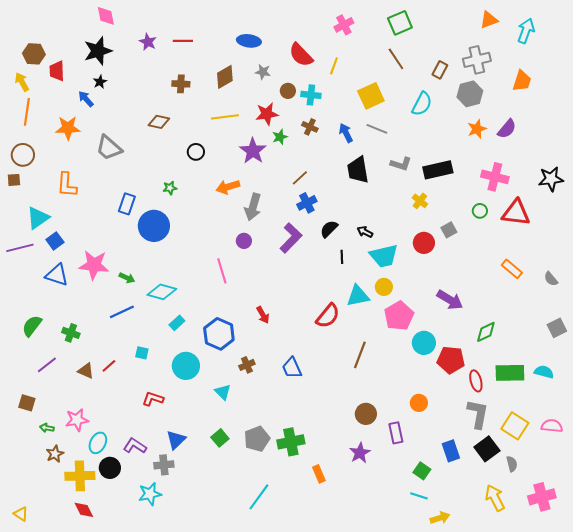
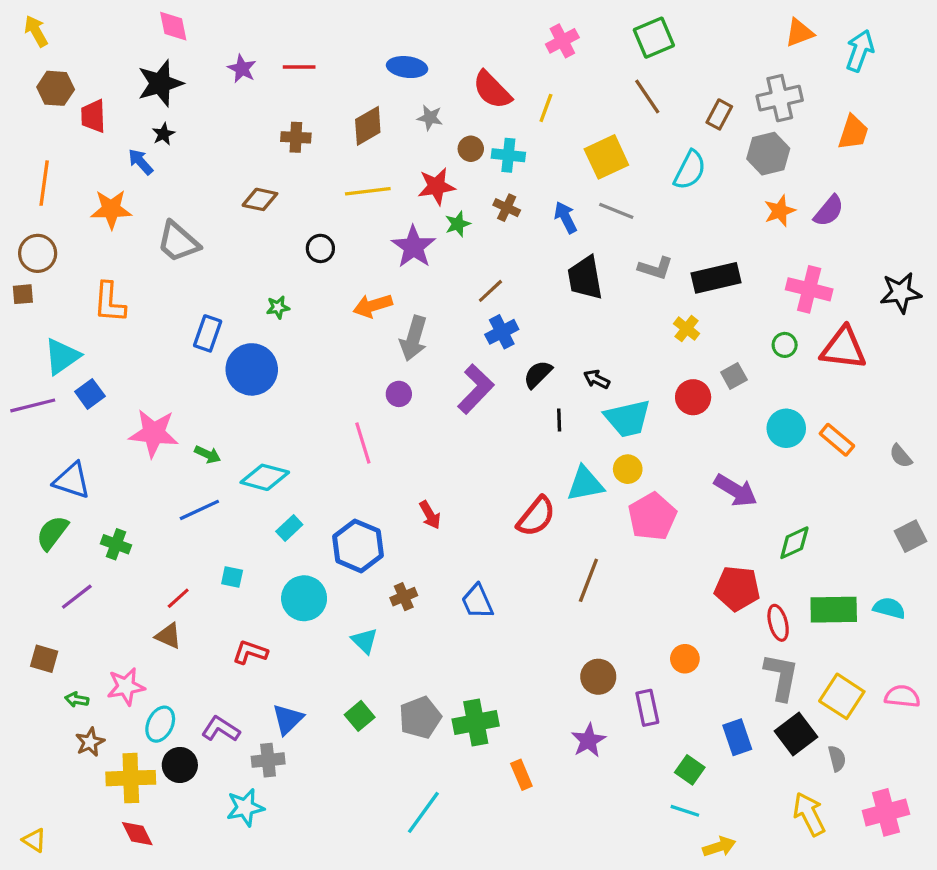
yellow arrow: (22, 82) -> (36, 31), moved
blue triangle: (57, 275) -> (72, 481), moved
cyan circle: (424, 343) -> (786, 428), moved
brown triangle: (86, 371) -> (168, 636), moved

